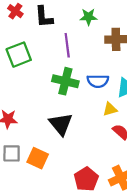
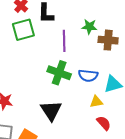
green star: (89, 17) -> (89, 27), moved
green square: (19, 55) -> (23, 30), moved

